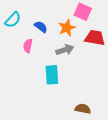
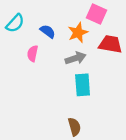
cyan rectangle: (52, 75) -> (83, 85), moved
brown semicircle: (83, 109) -> (74, 127), moved, turned 63

